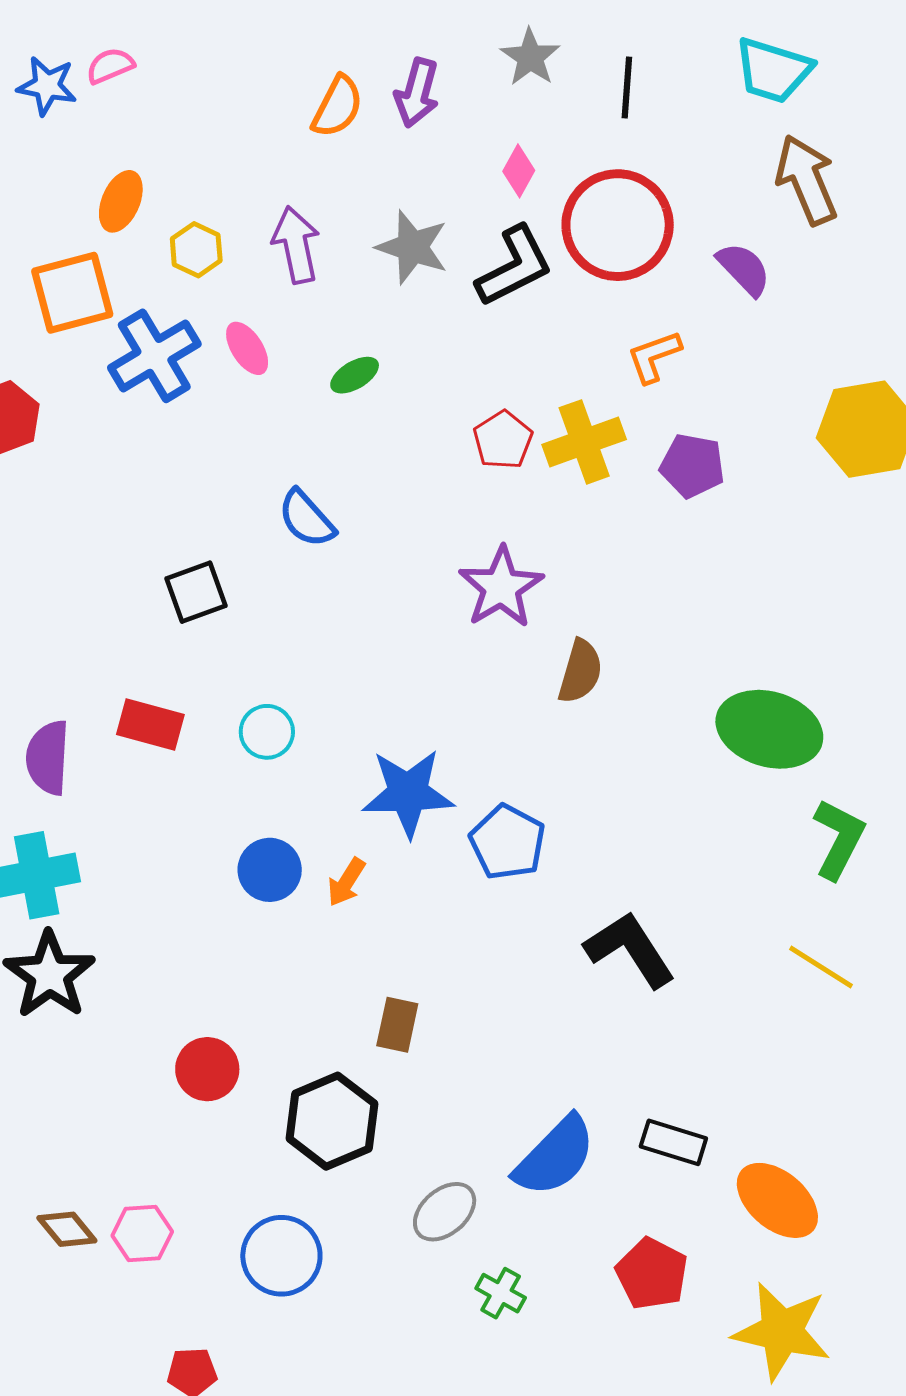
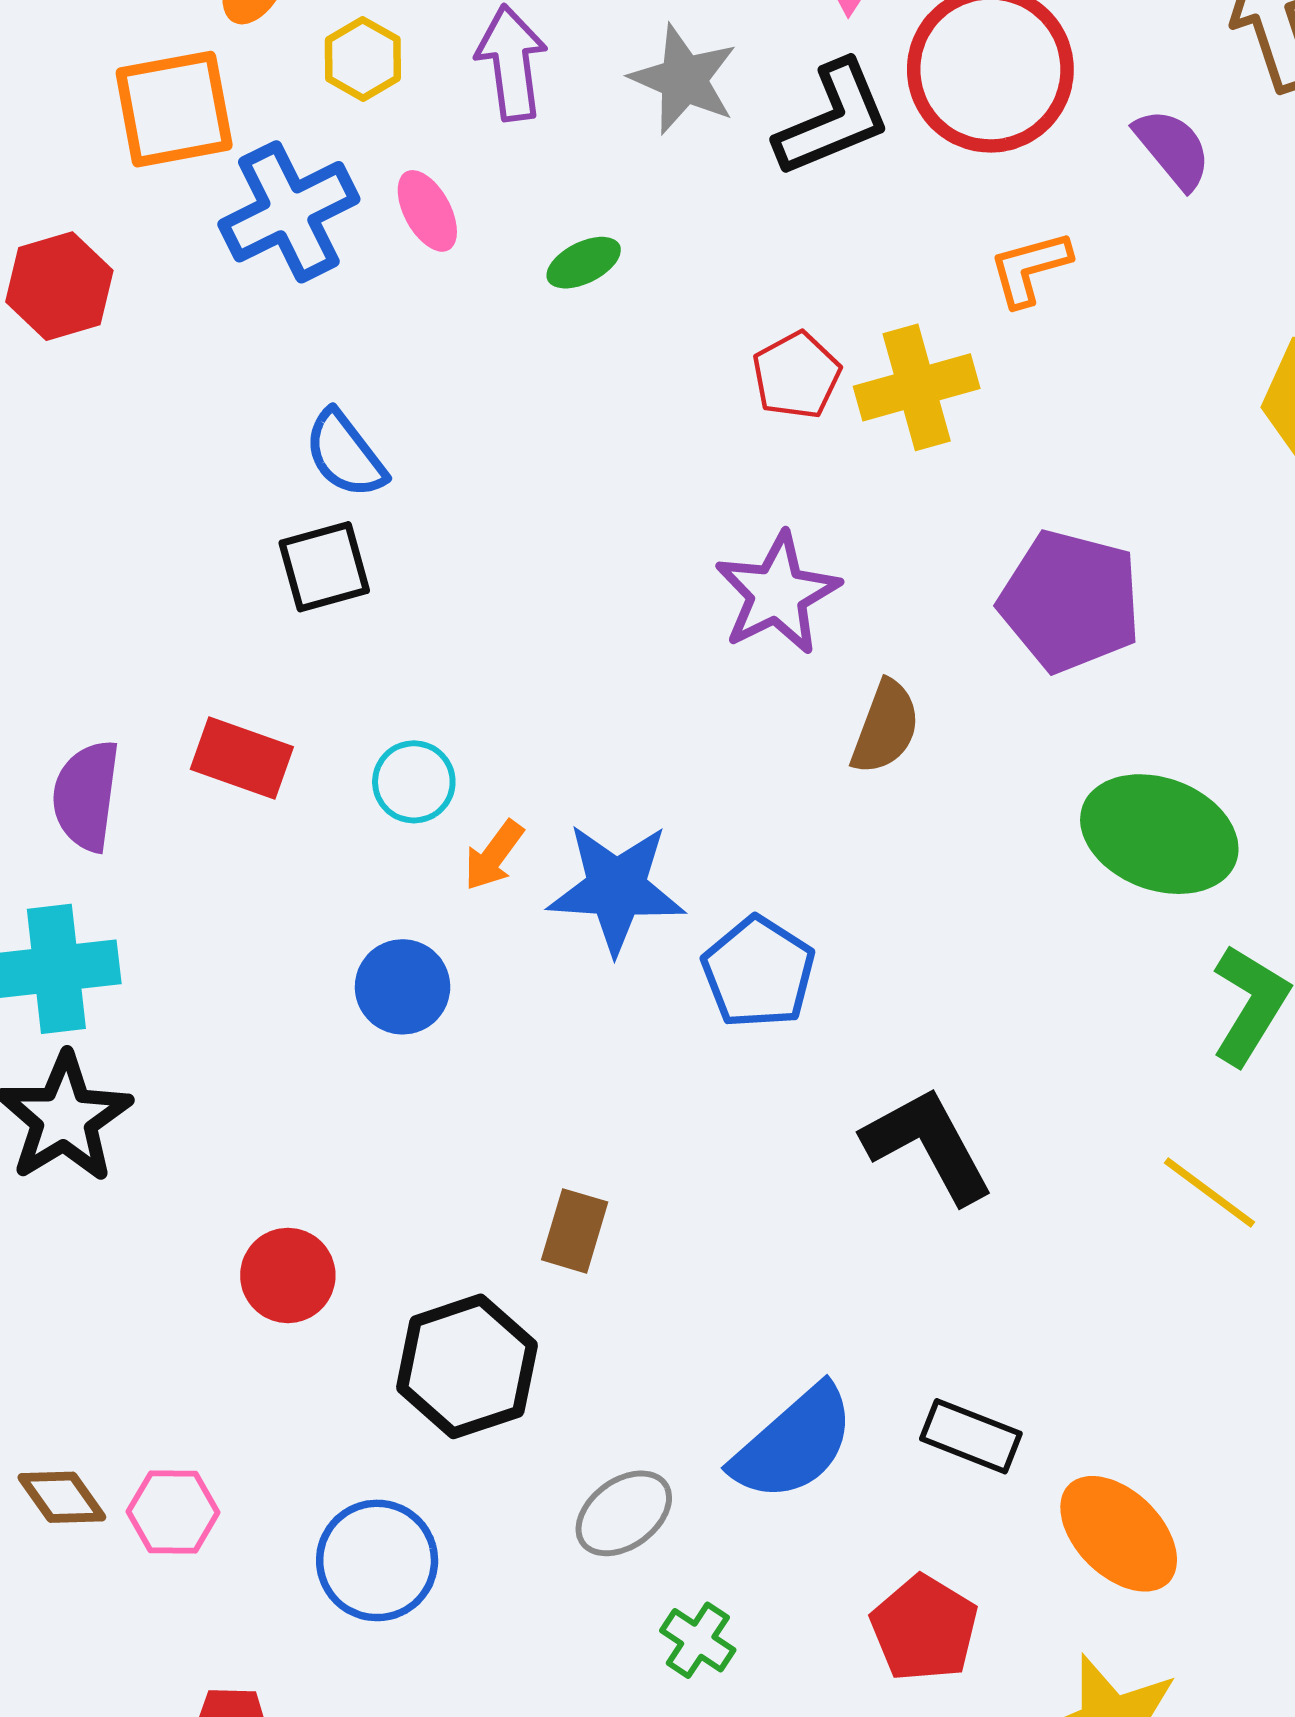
purple pentagon: (692, 466) -> (1070, 601), moved, size x1.5
blue semicircle: (307, 519) -> (345, 454), moved
orange arrow: (346, 882) -> (494, 855), moved

